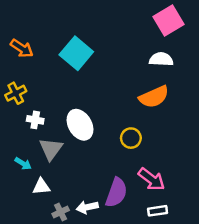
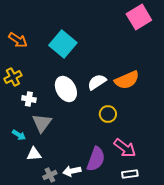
white semicircle: (161, 59) -> (97, 82), moved, turned -36
white ellipse: (80, 125) -> (66, 89), moved

